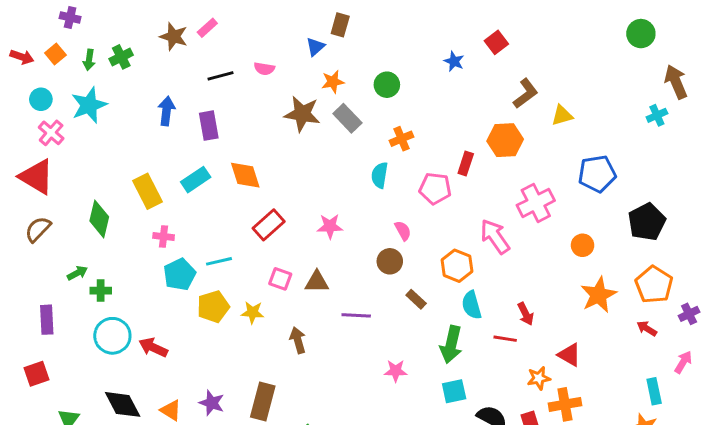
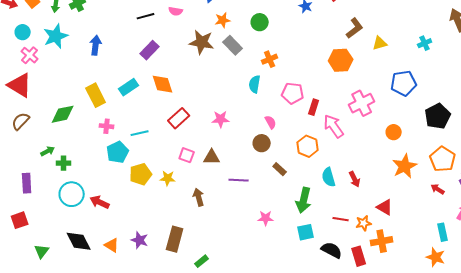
blue arrow: (166, 111) -> (96, 45), moved
cyan cross: (657, 115) -> (425, 43), moved
purple rectangle: (209, 126) -> (150, 50), moved, turned 54
red rectangle: (466, 164) -> (314, 107), moved
green diamond: (99, 219) -> (63, 114), turned 65
cyan line: (219, 261) -> (140, 133), moved
cyan semicircle: (472, 305) -> (329, 177), moved
red line: (505, 339) -> (341, 219), moved

